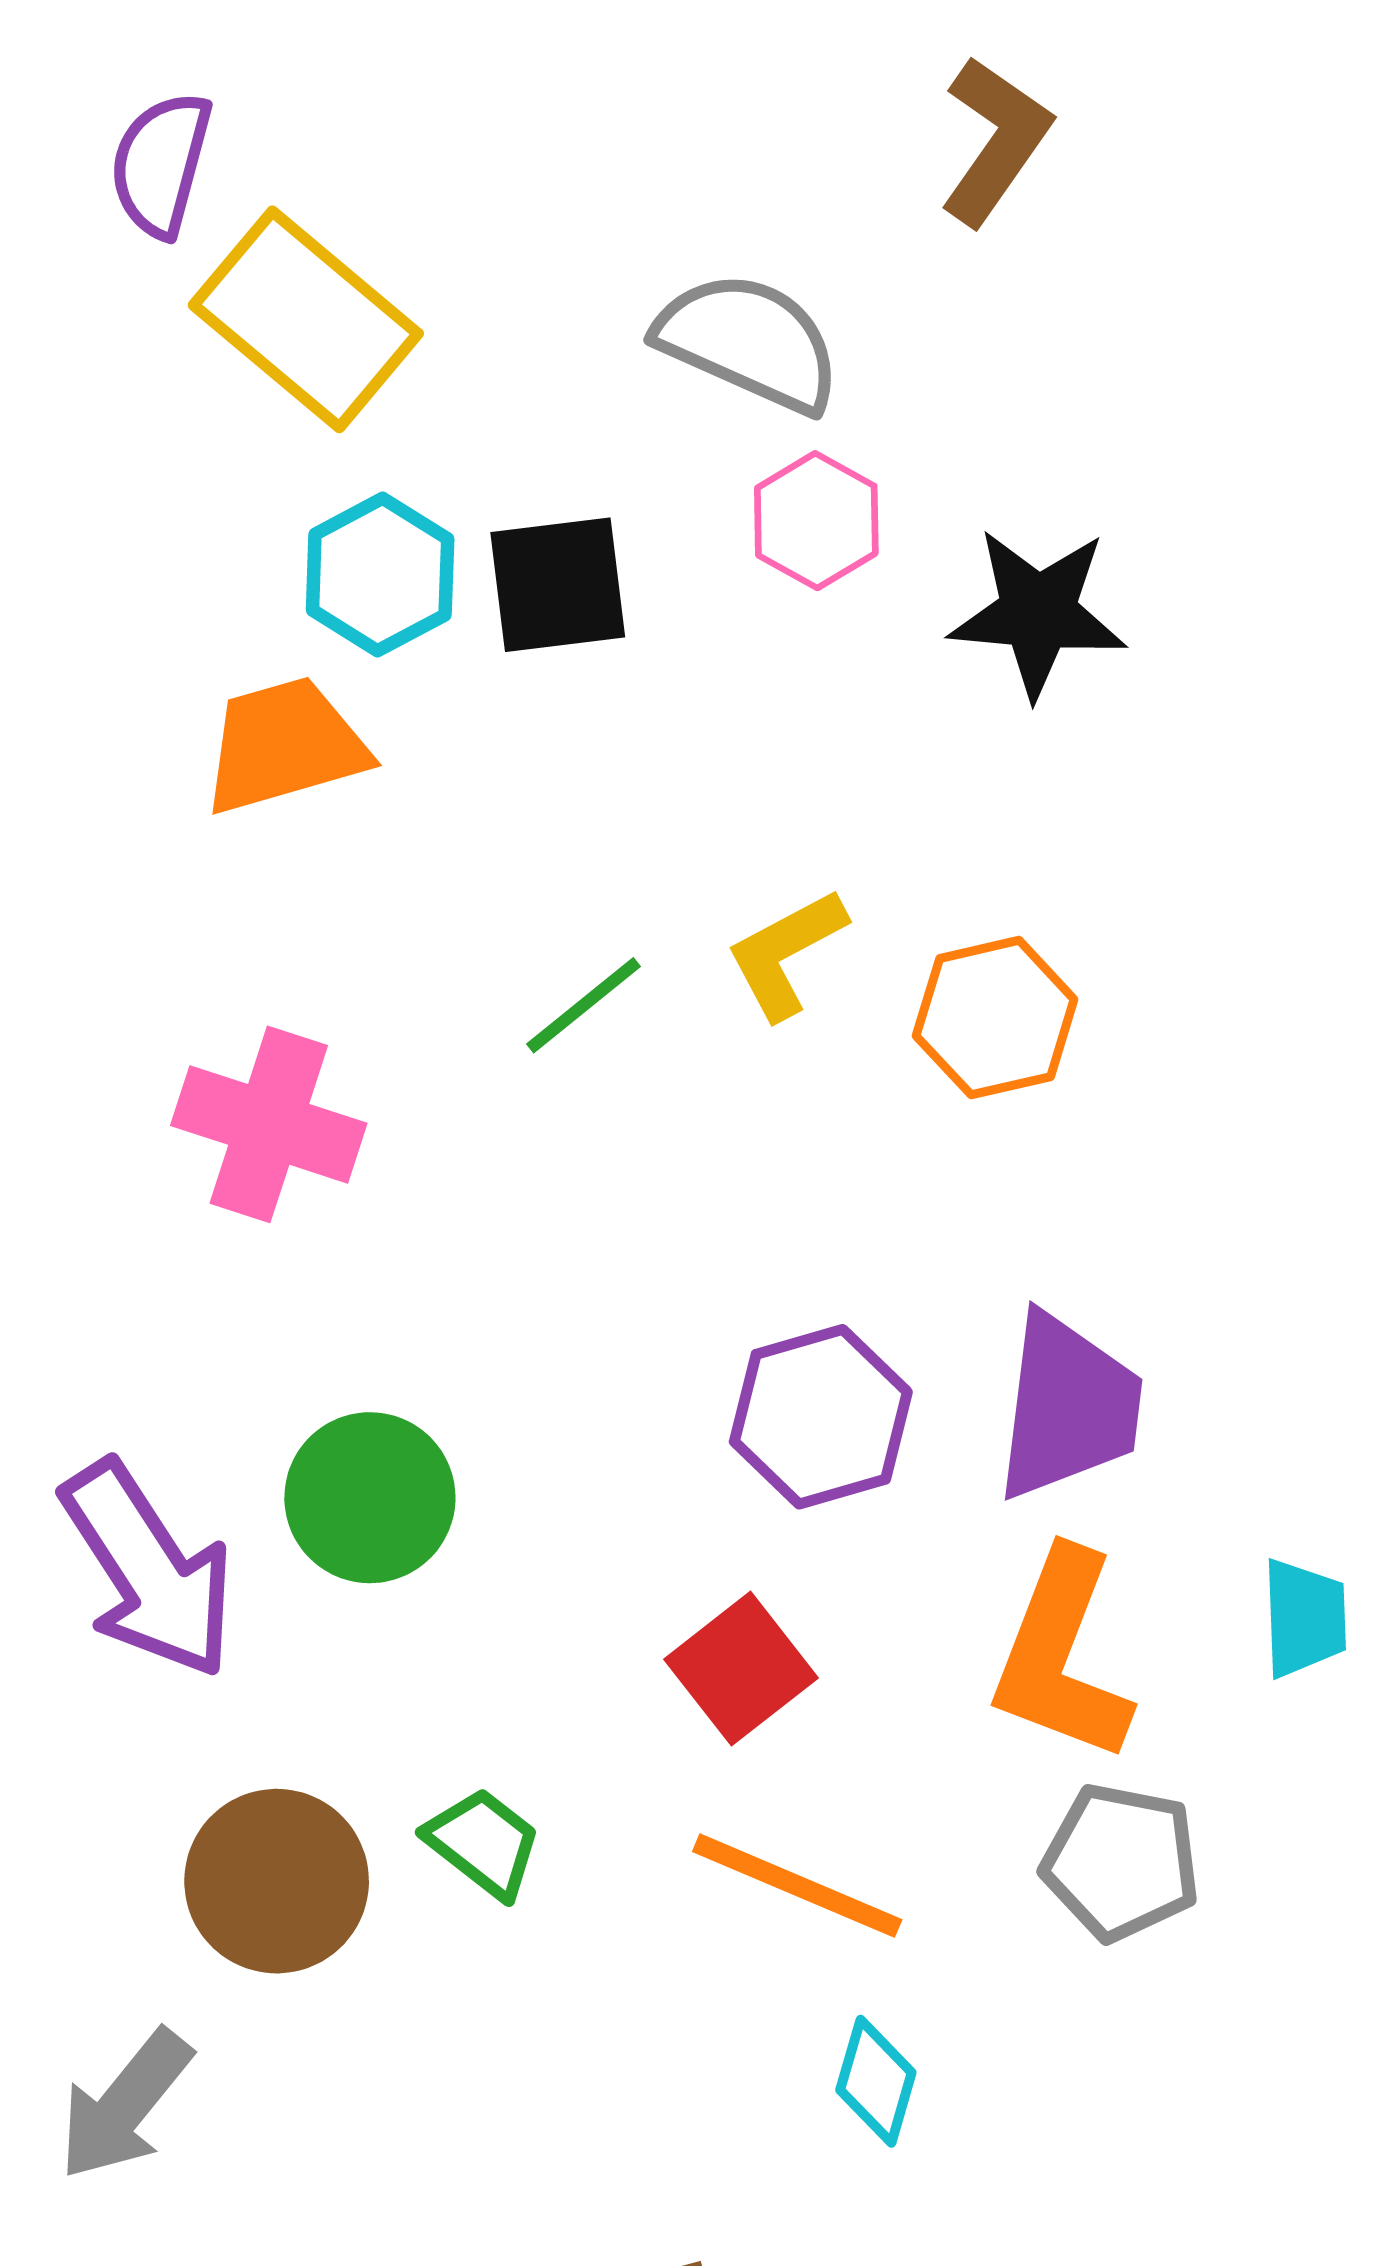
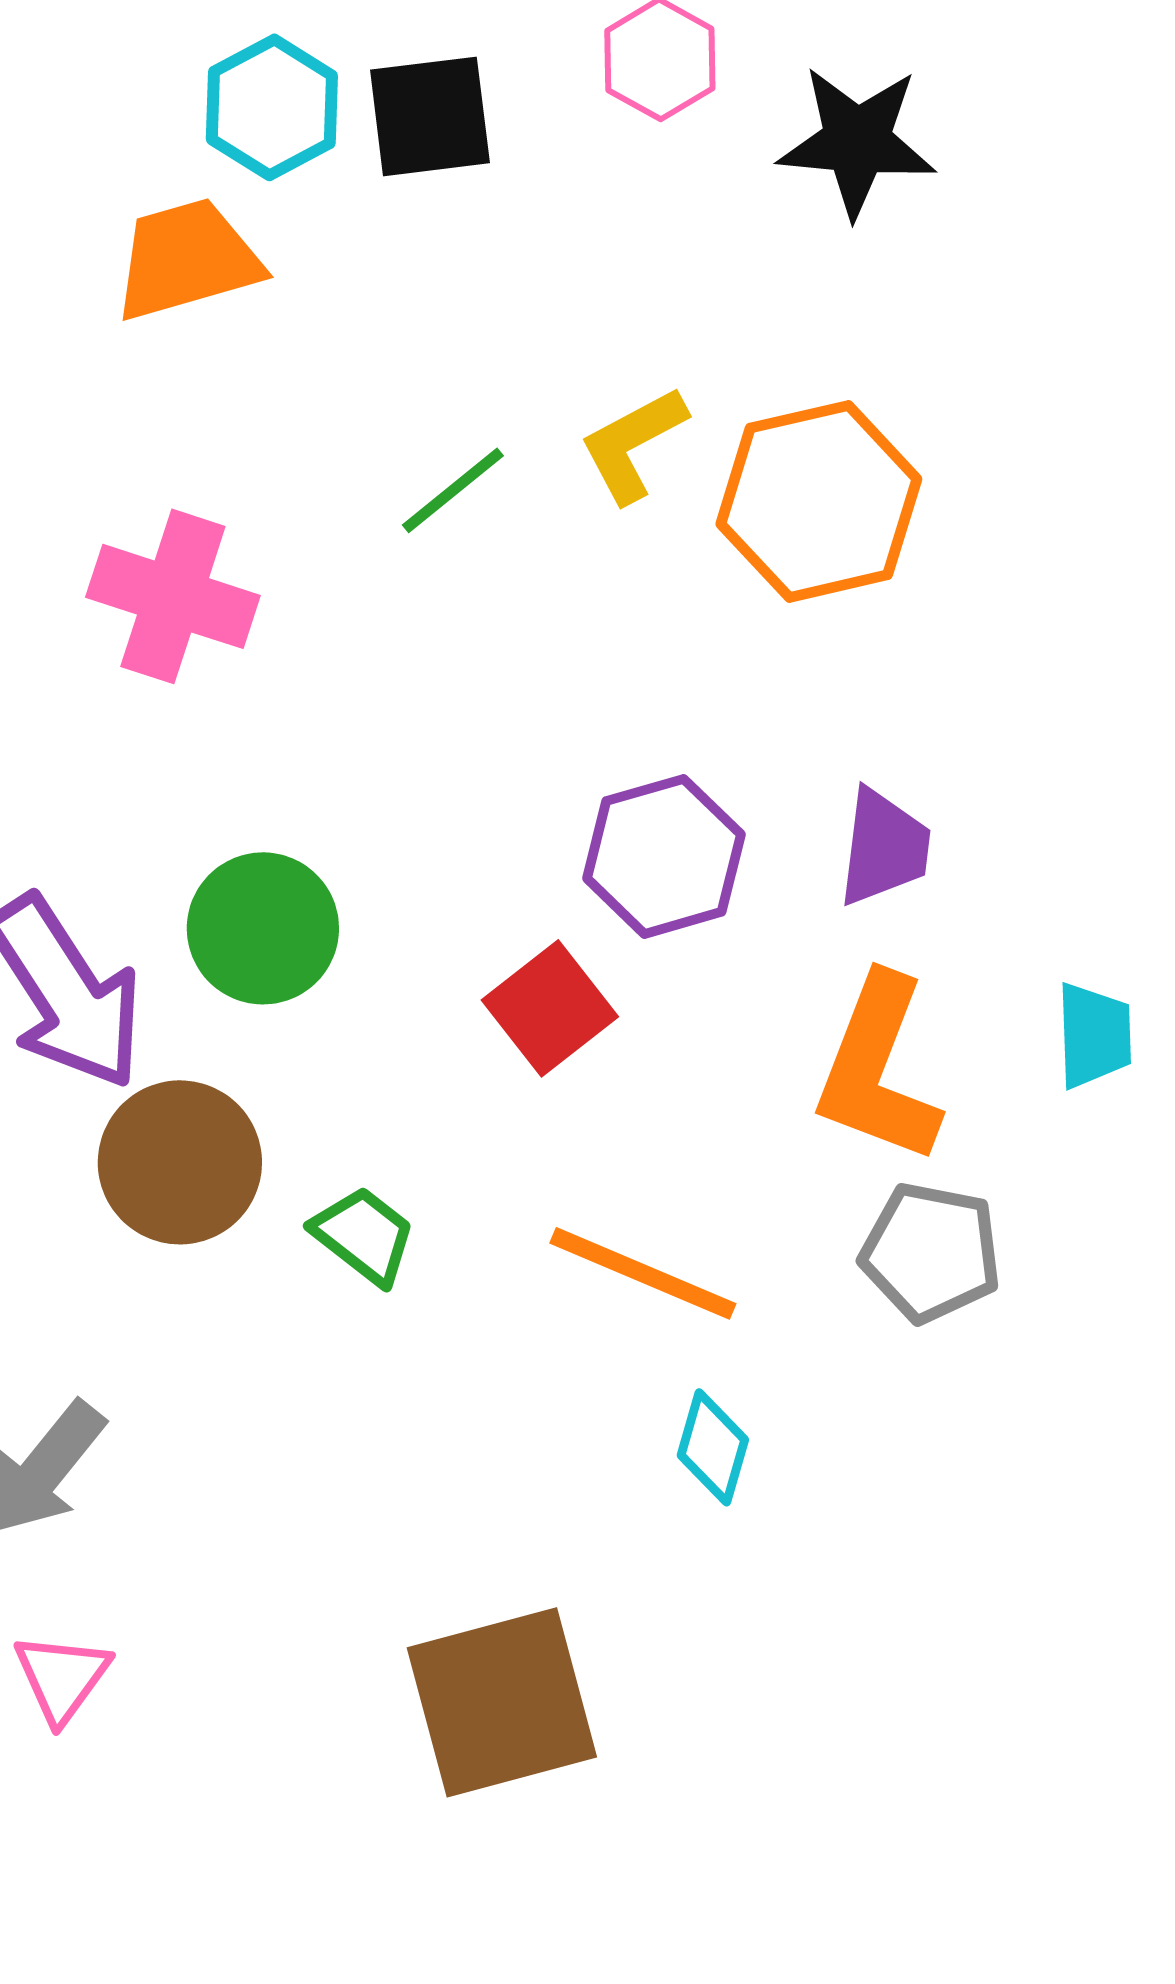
orange hexagon: (995, 1018) -> (819, 501), size x1.4
purple trapezoid: (1068, 1407) -> (884, 847), size x0.7
red square: (741, 1669) -> (550, 1008), moved
brown circle: (277, 1881) -> (180, 1162), moved

